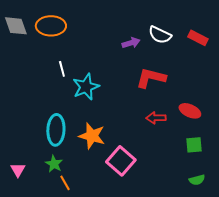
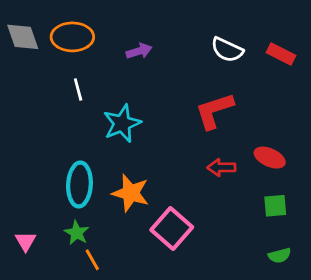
purple arrow: (131, 43) -> (139, 51), moved
white line: (62, 69) -> (78, 89), moved
red L-shape: (151, 78) -> (214, 111), turned -32

